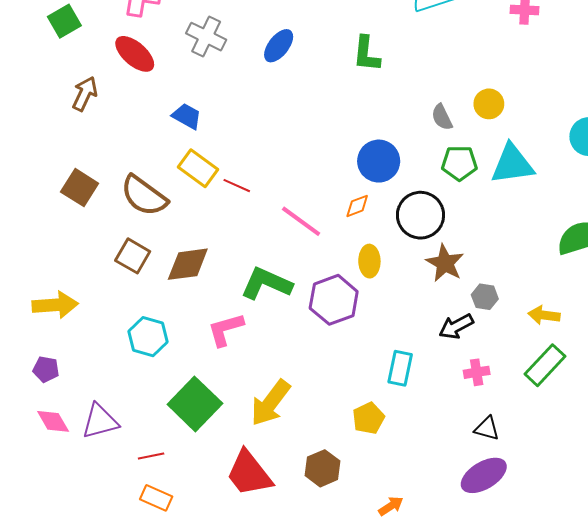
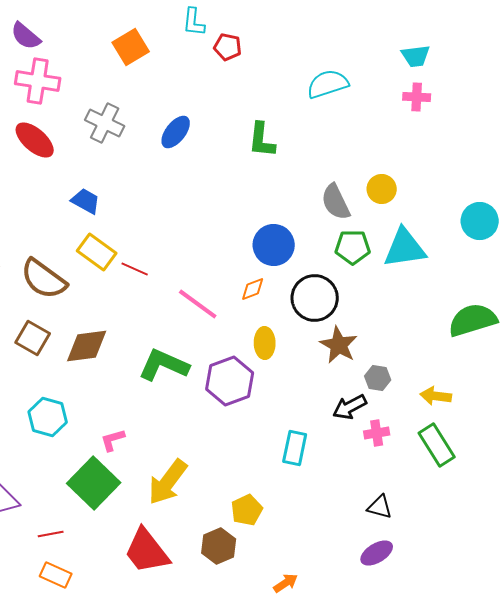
gray semicircle: (442, 117) -> (336, 202), size x1.4
pink L-shape: (226, 329) -> (113, 440), moved, size x0.7
green rectangle: (545, 365) -> (437, 445), turned -75
pink cross: (477, 372) -> (377, 433), moved
yellow pentagon: (368, 418) -> (247, 510), moved
purple ellipse: (484, 475) -> (377, 553), size x0.7

